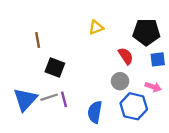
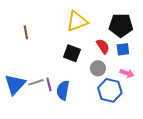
yellow triangle: (96, 27) -> (77, 21), size x1.6
blue square: (158, 59) -> (123, 49), moved
black square: (55, 67) -> (72, 53), moved
blue semicircle: (95, 112) -> (63, 90), moved

